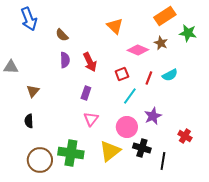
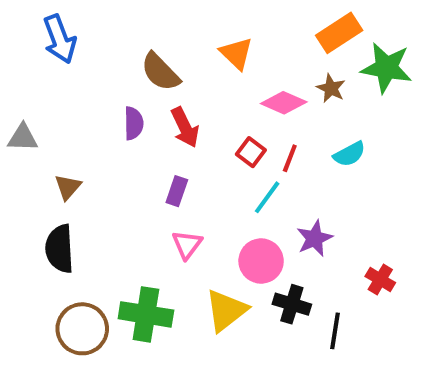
green star: (188, 33) -> (386, 68), size x1.4
brown semicircle: (62, 35) -> (160, 72), moved, size x1.5
red square: (122, 74) -> (251, 152), turned -32
red line: (149, 78) -> (290, 158), moved
black semicircle: (29, 121) -> (60, 249), size x1.6

